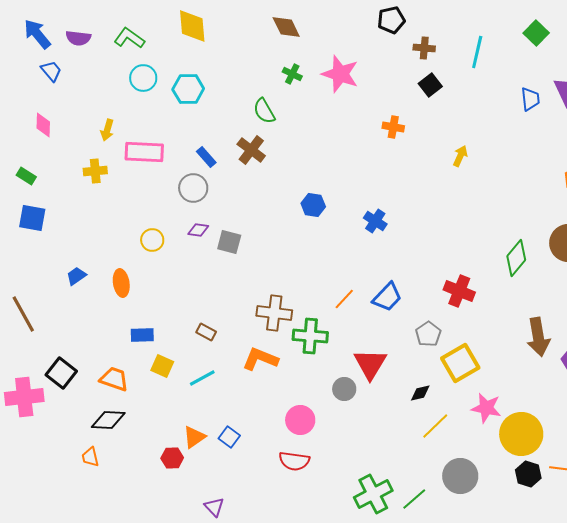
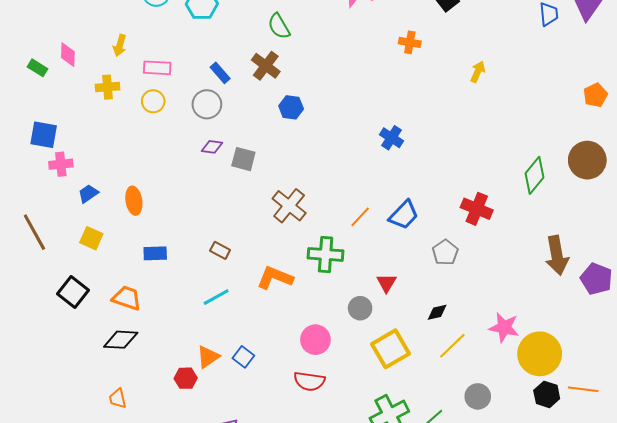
pink diamond: (43, 125) -> (68, 55), moved
pink rectangle: (144, 152) -> (157, 68), size x0.7
green rectangle: (26, 176) -> (38, 68), moved
blue hexagon: (313, 205) -> (291, 107), moved
yellow circle: (152, 240) -> (153, 101), moved
brown cross: (274, 313) -> (289, 206), moved, turned 32
yellow square: (460, 363) -> (391, 349), moved
red triangle: (370, 364) -> (386, 283), size x0.6
yellow square: (162, 366) -> (91, 238), moved
pink cross: (24, 397) -> (61, 164), moved, size x0.6
orange trapezoid: (90, 457) -> (118, 398), moved
gray circle: (460, 476) -> (478, 396), size x0.7

